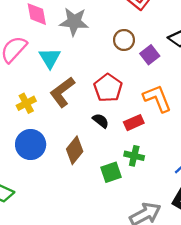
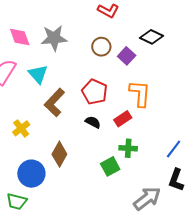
orange L-shape: (157, 98) -> (140, 94), turned 36
yellow cross: (26, 103) -> (21, 128), moved
blue circle: (31, 145) -> (31, 174), moved
brown diamond: (75, 150) -> (59, 154), moved

